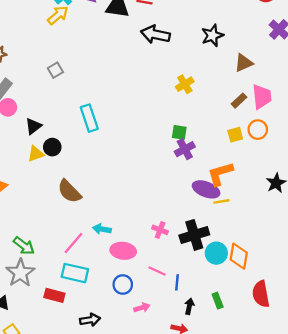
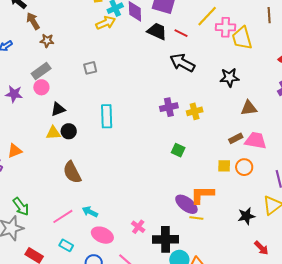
pink trapezoid: (262, 97) -> (256, 141), turned -90
purple cross: (185, 149) -> (169, 107), moved
cyan rectangle: (75, 273) -> (66, 245), moved, size x0.6

